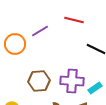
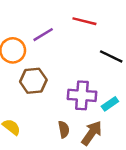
brown hexagon: (39, 81) -> (33, 81), moved

